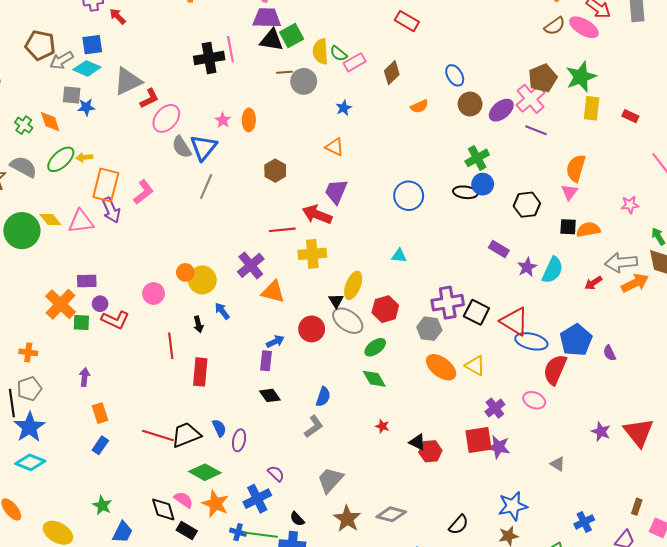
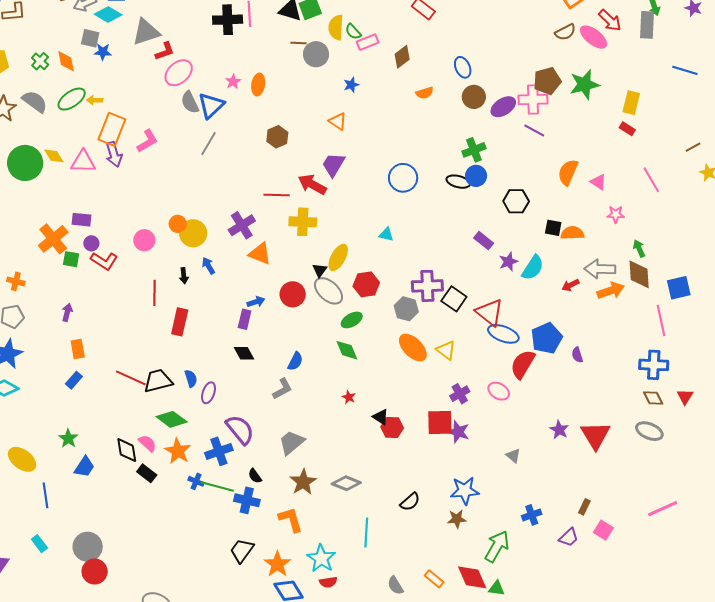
pink cross: (531, 99) -> (533, 100), turned 32
yellow rectangle: (592, 108) -> (631, 103), moved
pink triangle: (569, 192) -> (598, 182), moved, turned -42
purple semicircle: (276, 474) -> (240, 430), size x1.8

